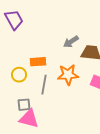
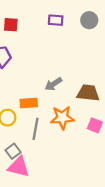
gray arrow: (71, 42) -> (53, 84), moved
gray square: (24, 105) -> (13, 151), turned -32

